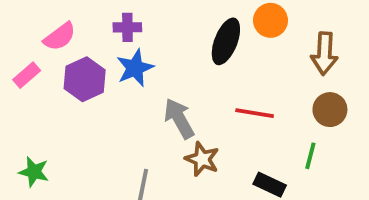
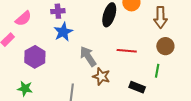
purple hexagon: (85, 79) -> (35, 57), moved
green star: (34, 172) -> (25, 89), moved

